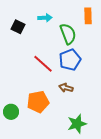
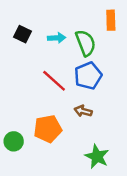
cyan arrow: (45, 18) -> (57, 38), moved
green star: (77, 124) -> (97, 156), turned -30

